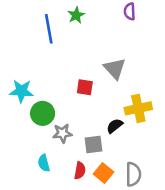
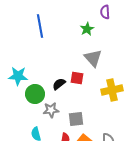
green star: (76, 15) -> (87, 29), moved
red square: (85, 87) -> (77, 78), moved
black semicircle: (115, 126) -> (59, 84), moved

